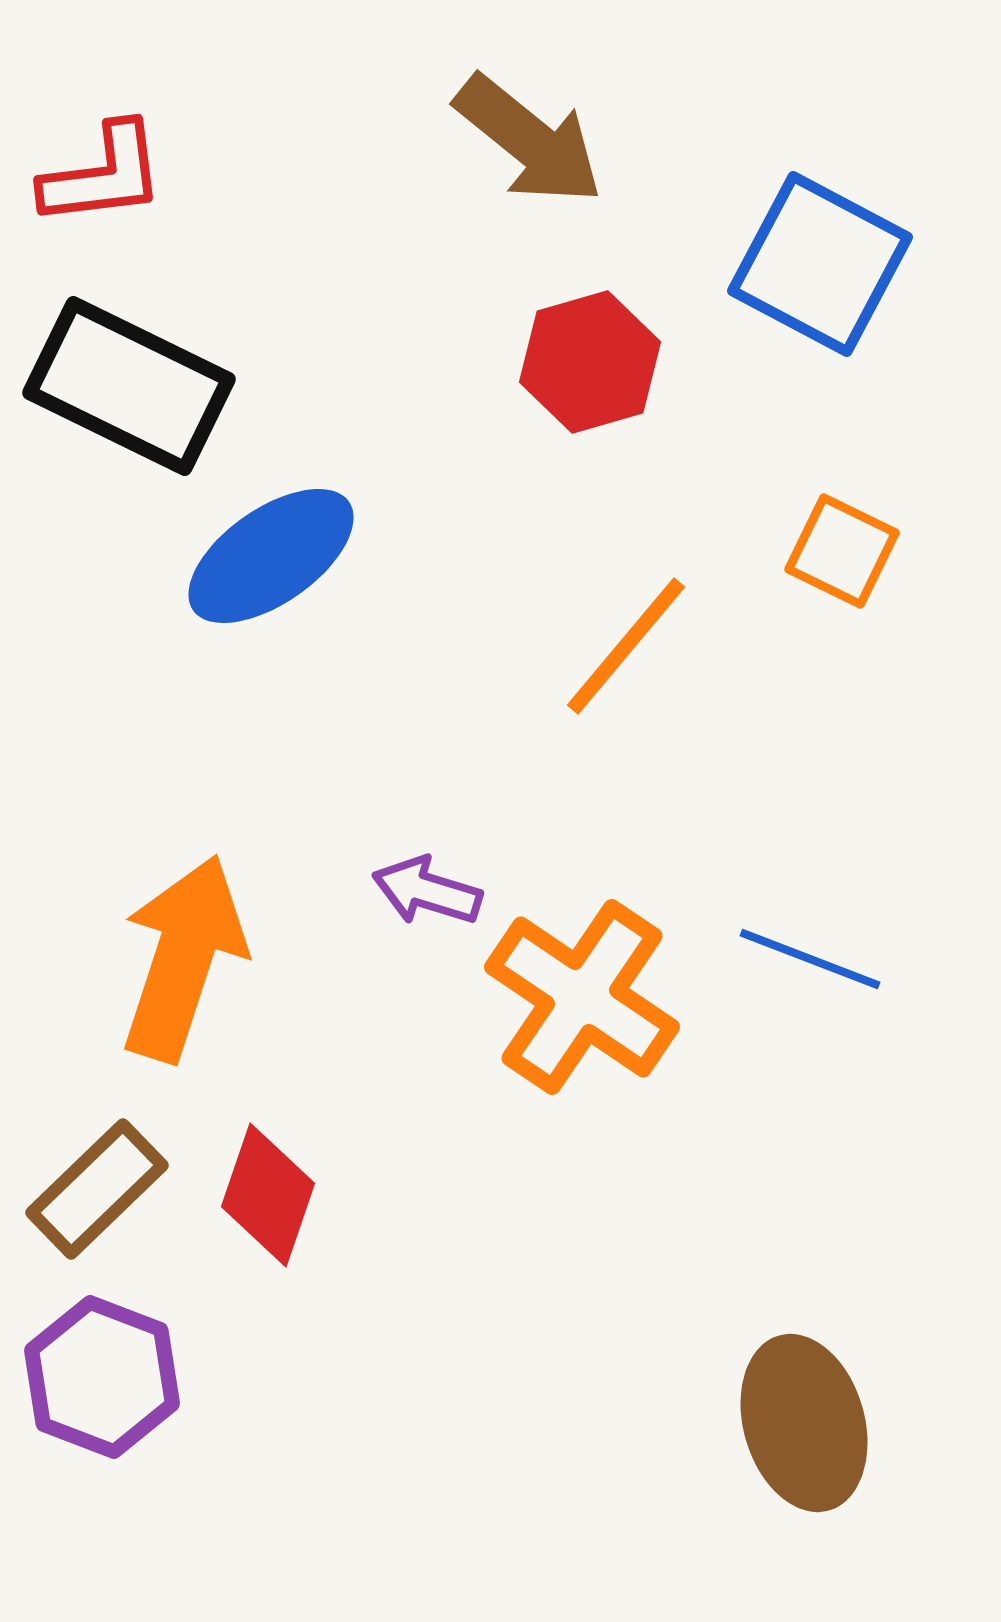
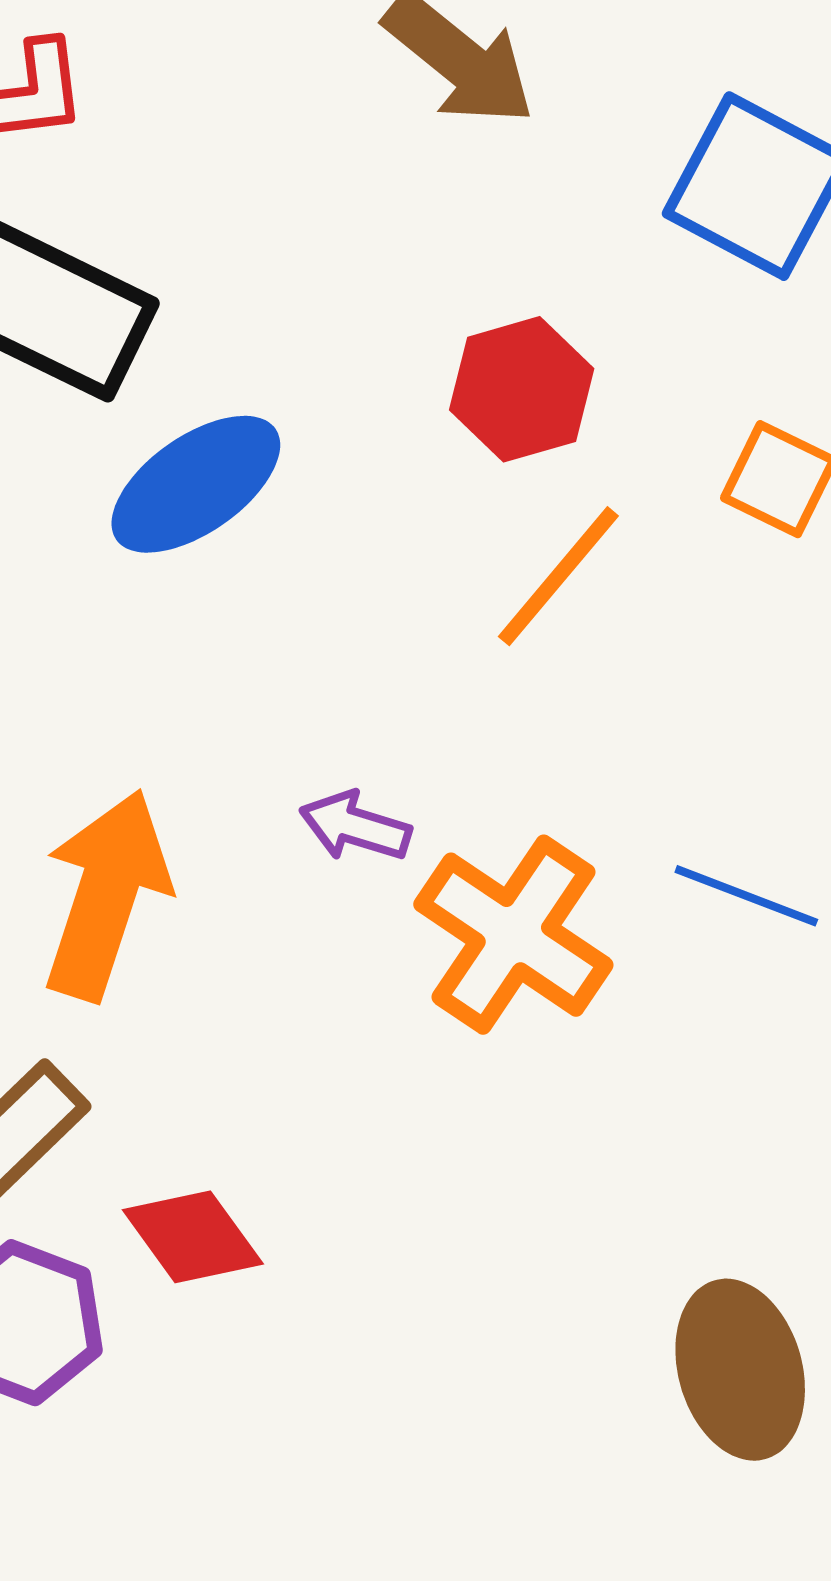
red hexagon: (590, 362) -> (522, 389), moved
red diamond: (268, 1195) -> (193, 1237), moved, turned -55

